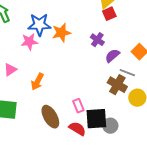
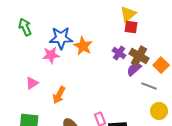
red square: (109, 14) -> (131, 27), turned 32
orange star: (61, 33) -> (83, 46), turned -30
brown cross: (117, 85) -> (139, 56), moved

